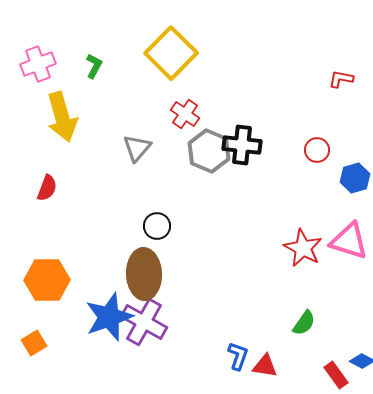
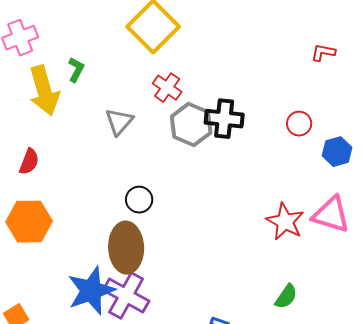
green L-shape: (94, 66) -> (76, 70), moved
orange hexagon: (47, 280) -> (29, 222), moved

